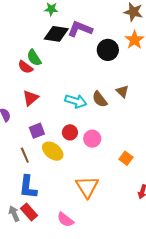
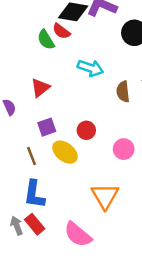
red semicircle: (25, 67) -> (61, 31), moved
brown semicircle: (100, 99) -> (123, 92), turned 30
cyan arrow: (76, 101) -> (90, 68), moved
pink circle: (92, 139) -> (124, 149), moved
pink semicircle: (65, 220) -> (78, 235), size x1.4

